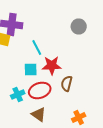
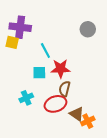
brown semicircle: (67, 84) -> (65, 89), moved
red ellipse: (40, 90) -> (55, 104), moved
brown triangle: (39, 114) -> (77, 114), moved

